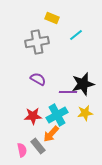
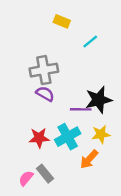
gray cross: (37, 42) -> (44, 70), moved
orange arrow: (51, 134) -> (89, 159), moved
pink semicircle: (22, 150) -> (26, 178), turned -128

